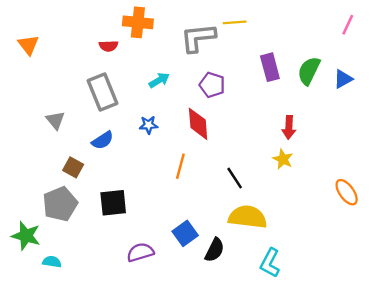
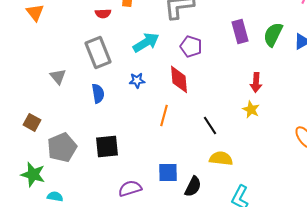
cyan arrow: (159, 80) -> (146, 42), size x1.5
blue semicircle: (103, 140) -> (98, 93), turned -66
brown square: (73, 167) -> (32, 122), moved
yellow semicircle: (248, 217) -> (221, 158), size x0.7
blue square: (185, 233) -> (168, 172), turned 35

